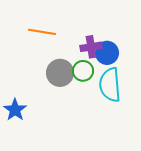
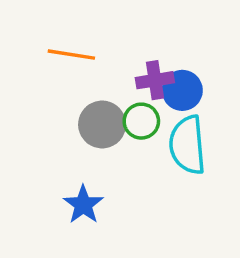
blue star: (15, 110) -> (83, 205), moved

